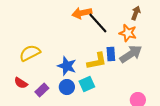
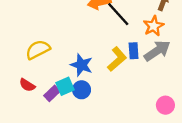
orange star: (128, 33) -> (154, 26), turned 30
yellow L-shape: (97, 61) -> (117, 59), turned -30
cyan square: (87, 84) -> (65, 86), moved

